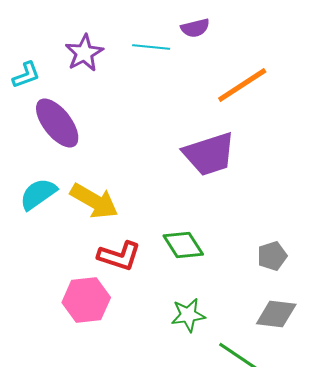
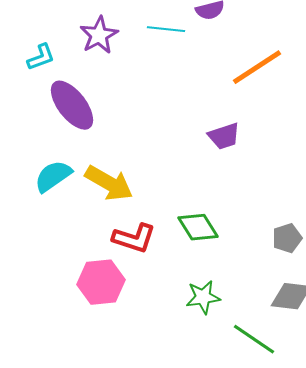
purple trapezoid: (209, 154) -> (224, 136), size x0.6

